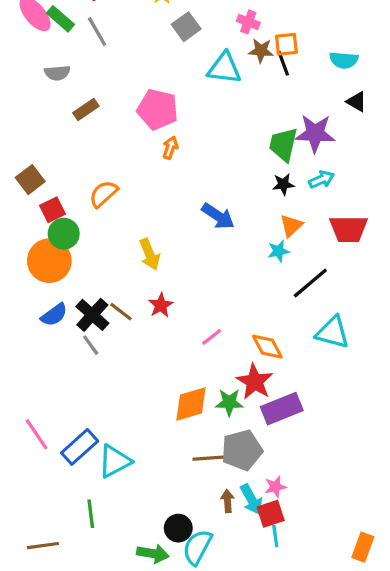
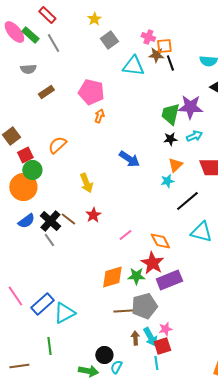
orange square: (286, 44) -> (164, 46), moved
cyan line: (275, 536) -> (156, 363), moved
cyan semicircle: (197, 547) -> (116, 367), size x0.6

